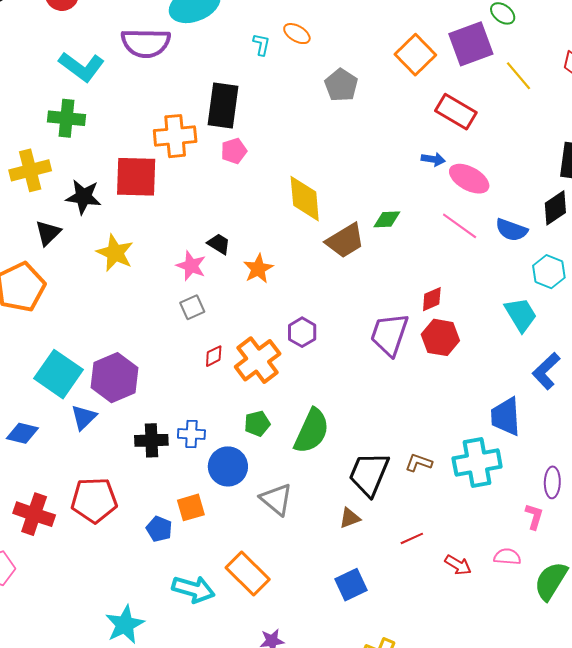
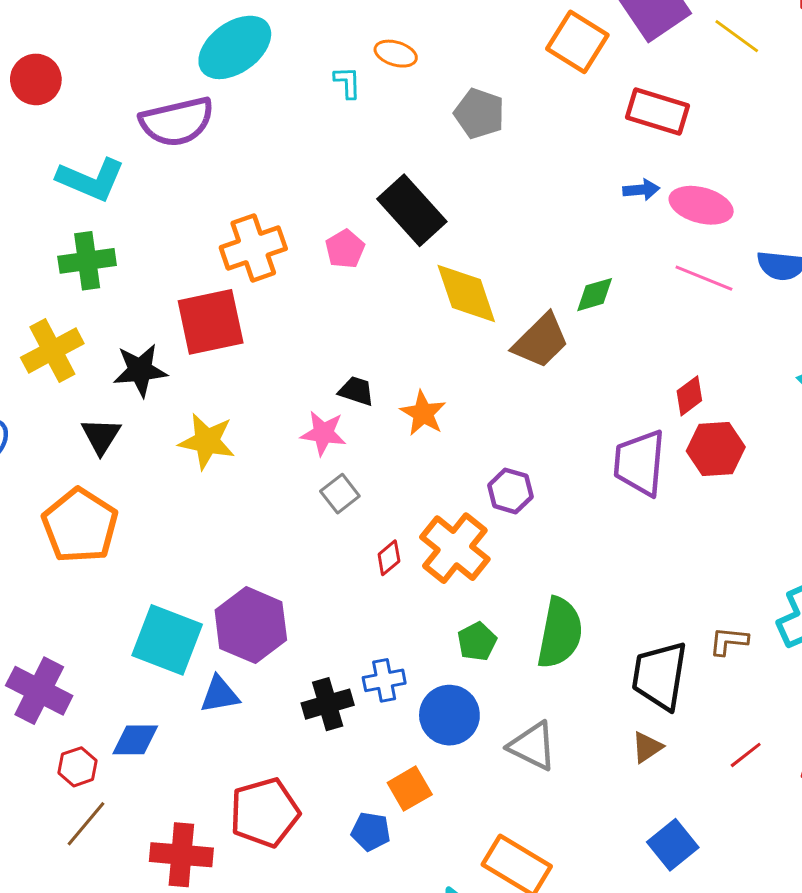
black rectangle: (223, 105) -> (412, 210), moved, turned -36
blue triangle: (84, 417) -> (220, 694), turned 48

